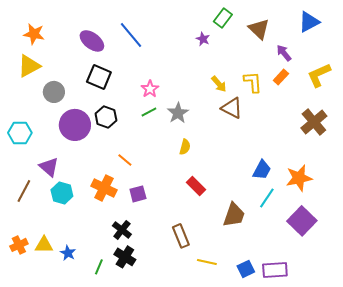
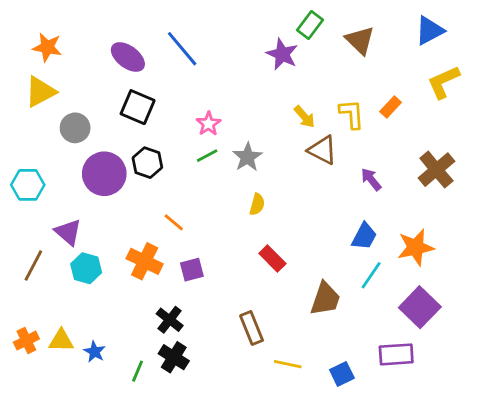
purple star: (203, 39) -> (282, 54), size x1.6
purple arrow: (284, 53) -> (371, 179), moved
yellow L-shape: (319, 75) -> (443, 82), moved
purple rectangle: (275, 270) -> (396, 354), moved

